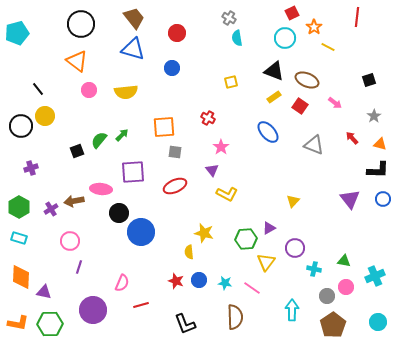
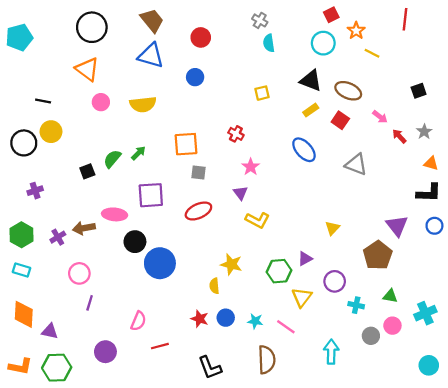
black line: (38, 89) -> (43, 101), turned -40
red arrow: (352, 138) -> (399, 136), moved
purple circle: (93, 310) -> (105, 352), size x0.7
brown pentagon: (333, 325) -> (378, 255), moved

